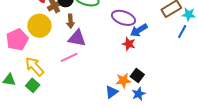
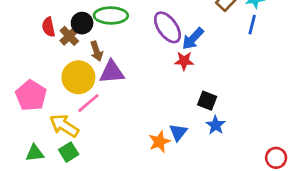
purple ellipse: (124, 18) -> (167, 27), turned 50
yellow circle: (39, 26) -> (78, 77), moved
pink line: (69, 57) -> (88, 103), moved
orange star: (123, 81) -> (159, 142), moved
green square: (33, 85) -> (69, 152), turned 32

